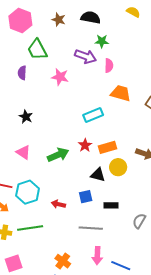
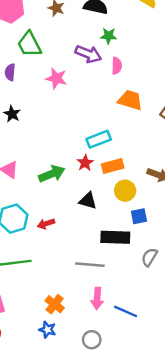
cyan rectangle: (93, 115) -> (99, 139), moved
black star: (26, 117) -> (12, 114), moved
black triangle: (98, 175) -> (88, 201), moved
blue square: (86, 197) -> (139, 216), moved
red arrow: (58, 204) -> (46, 224), moved, turned -32
black rectangle: (111, 205) -> (115, 237), size x1.6

